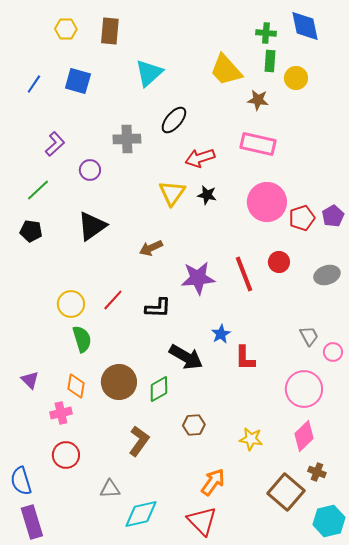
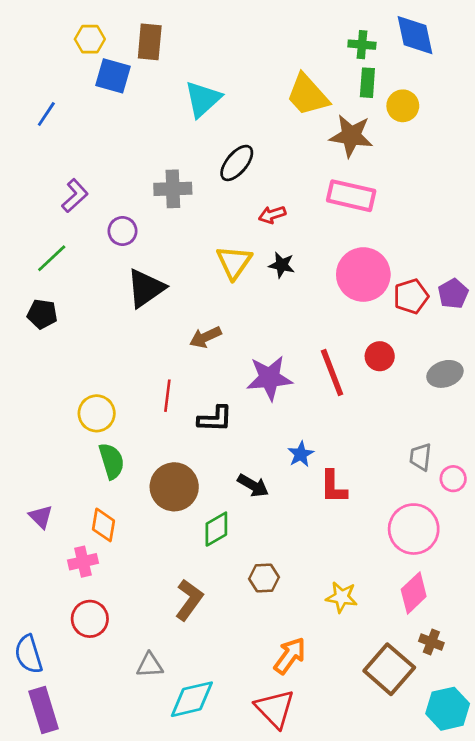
blue square: (78, 81) -> (113, 76), moved
brown star: (258, 100) -> (351, 136), size x1.5
red arrow: (200, 158) -> (272, 215), size x0.7
black triangle: (92, 226) -> (146, 288), moved
red line: (113, 300) -> (167, 396), moved, turned -35
gray trapezoid: (309, 336) -> (420, 457), turned -145
black arrow: (186, 357) -> (253, 485), size x0.7
brown circle: (119, 382) -> (174, 487), moved

